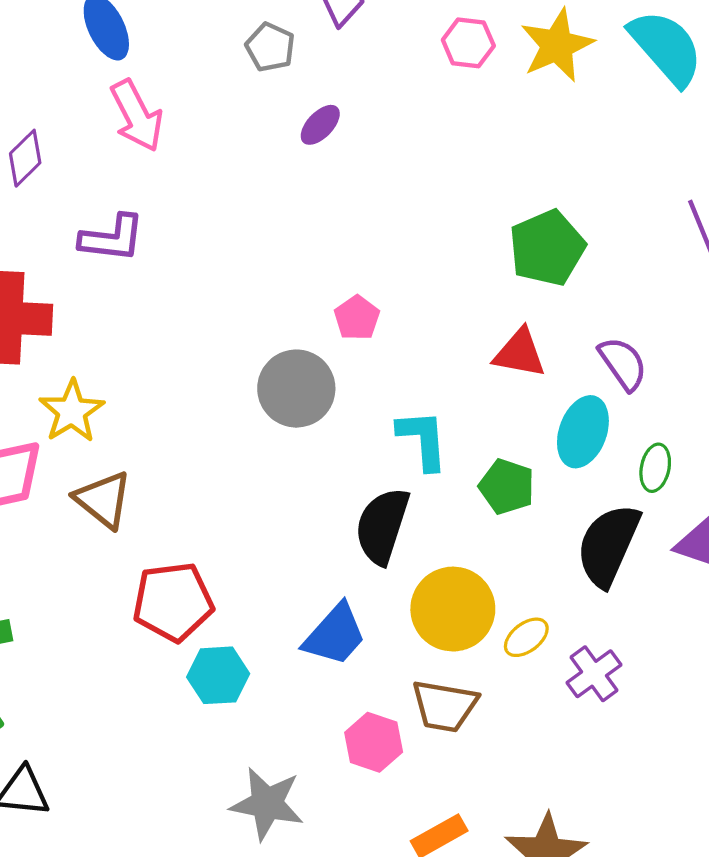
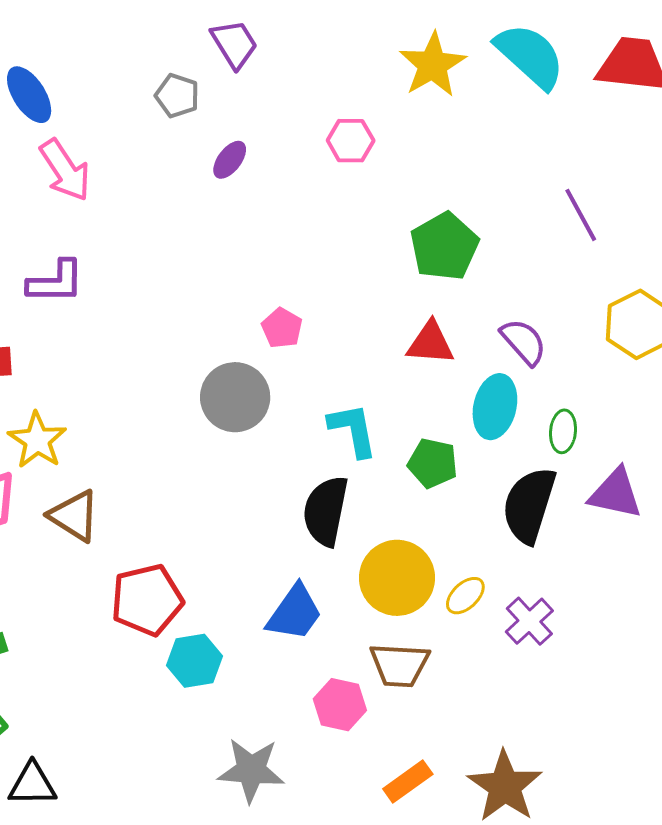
pink hexagon: (468, 43) -> (351, 141), moved

